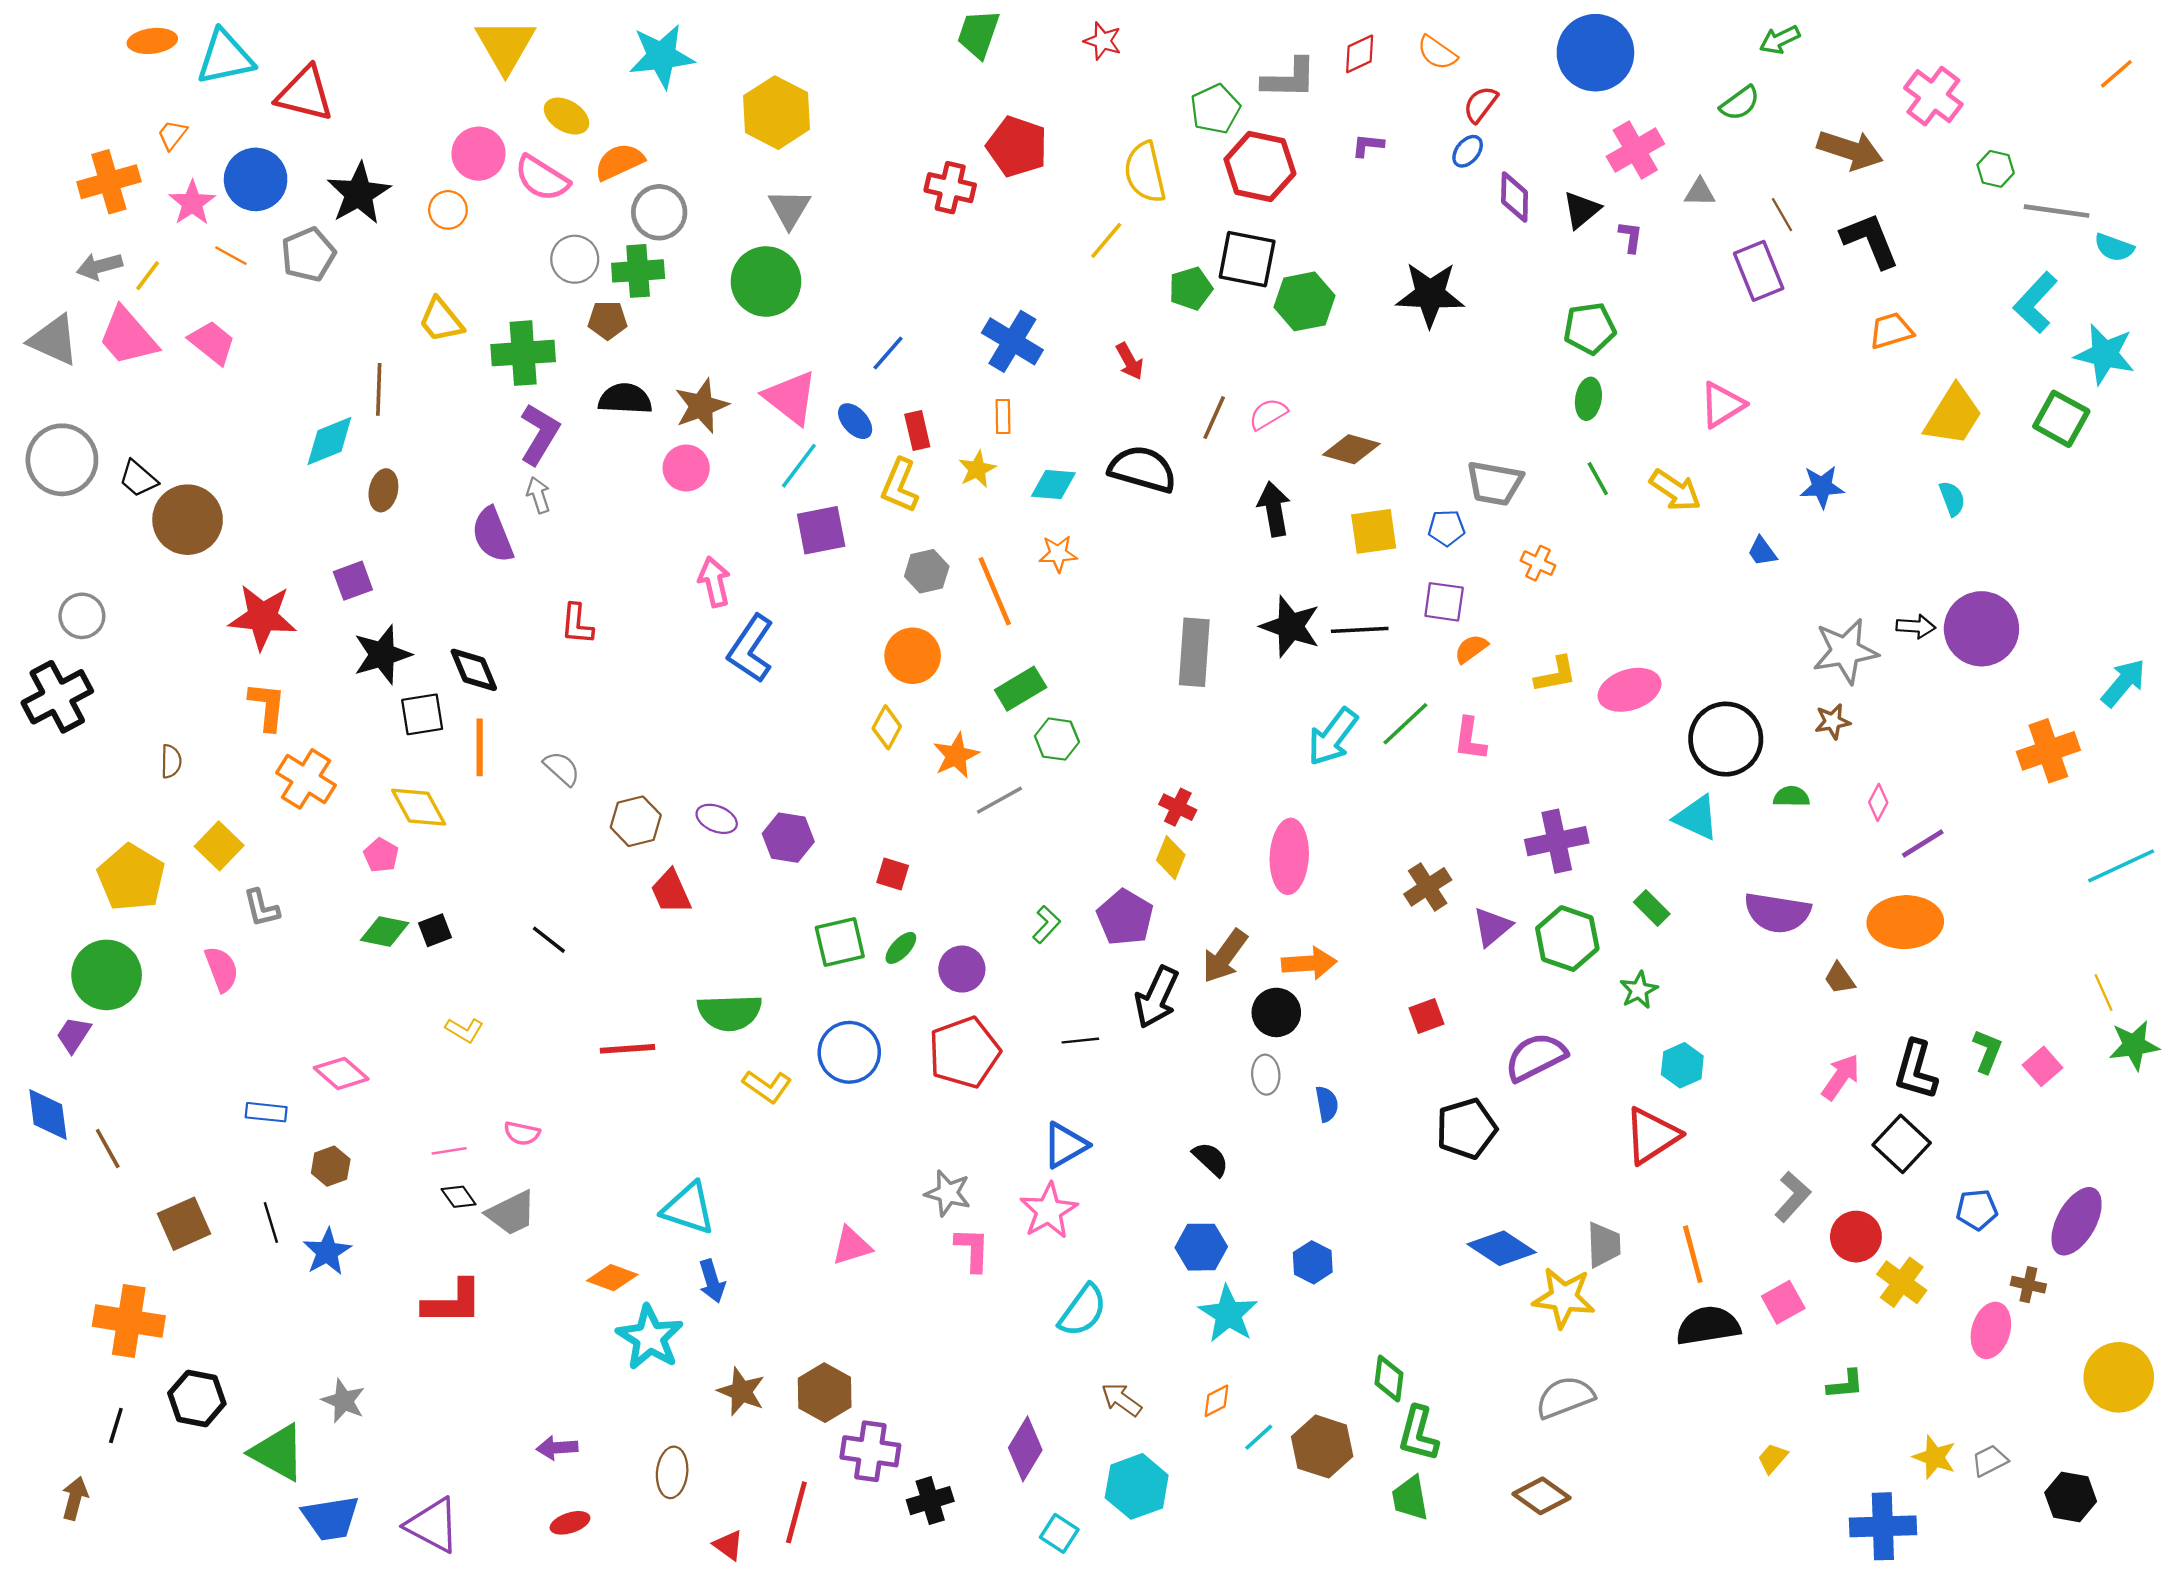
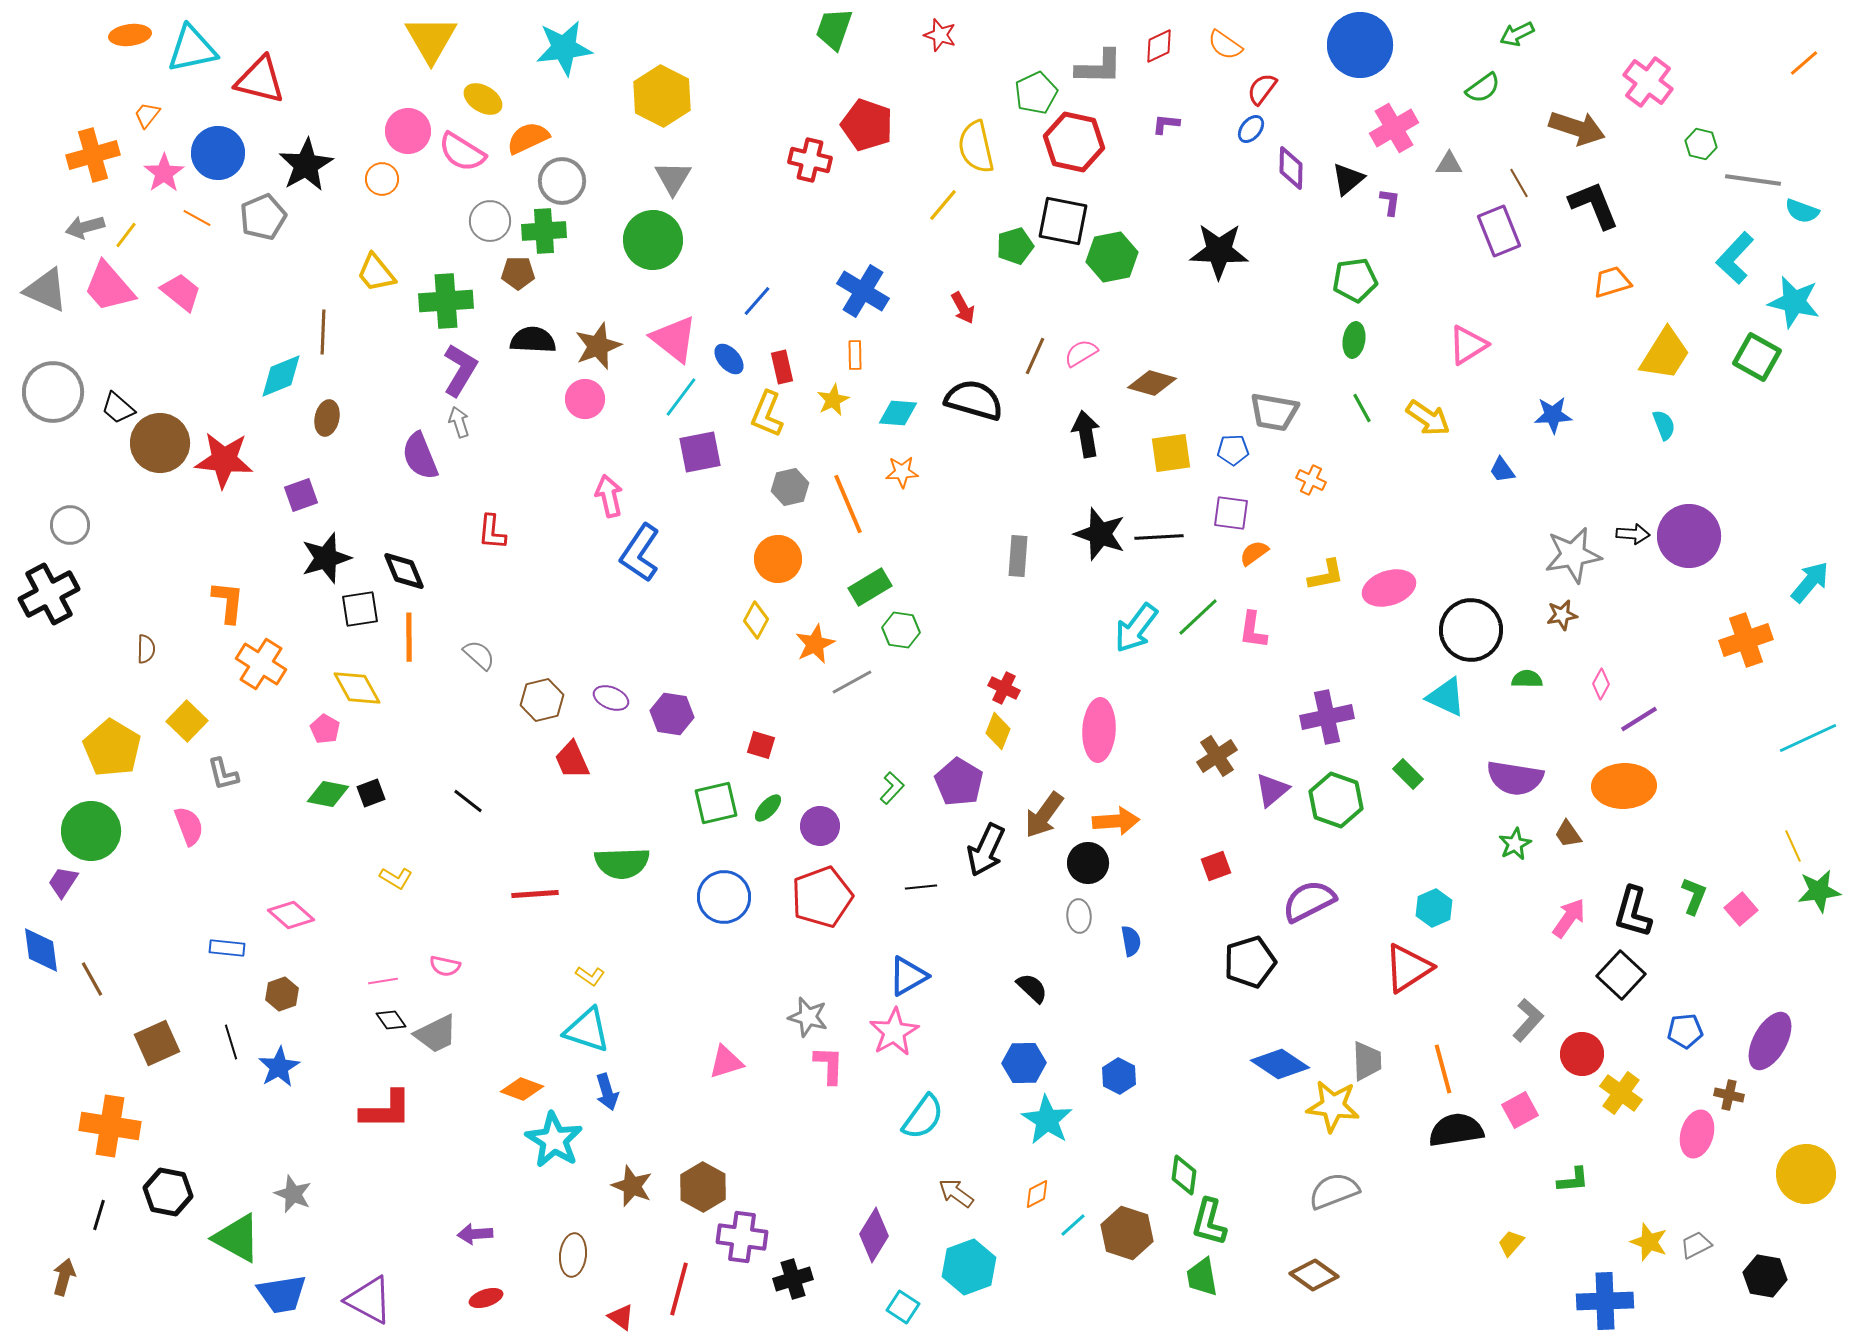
red star: (263, 617) -> (224, 460), moved
gray rectangle: (1194, 652) -> (1018, 556), size x0.7
green star: (1639, 990) -> (1515, 844), moved
yellow L-shape: (767, 1086) -> (590, 976), moved, size x0.7

